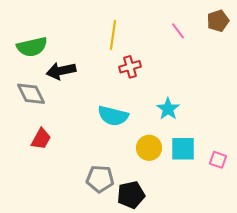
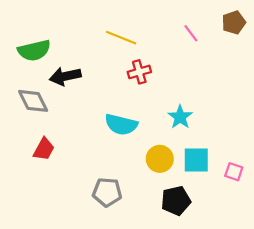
yellow line: (113, 35) -> (121, 38), turned -76
black pentagon: (131, 195) -> (176, 201), moved

